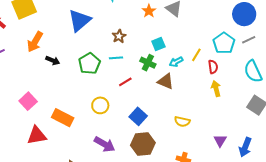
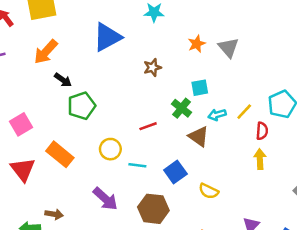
cyan line: (116, 58) -> (137, 165), moved
green pentagon: (89, 64) -> (82, 106), moved
blue square: (138, 116) -> (175, 172), moved
red triangle: (37, 135) -> (23, 169), turned 50

